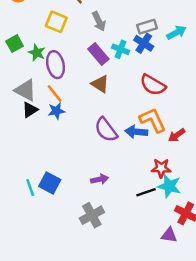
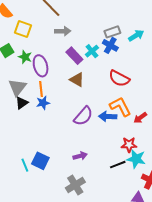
gray arrow: (99, 21) -> (63, 31), moved, turned -63
yellow square: (56, 22) -> (23, 29), moved
cyan cross: (120, 49) -> (92, 51), turned 32
gray triangle: (25, 90) -> (17, 87), turned 42
orange line: (55, 94) -> (41, 89), turned 35
purple semicircle: (106, 130) -> (83, 116), turned -100

